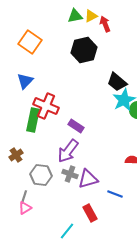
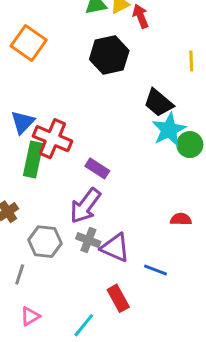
blue triangle: (25, 81) -> (23, 122), moved
purple triangle: (88, 179) -> (115, 248), turned 40
pink triangle: (25, 208) -> (30, 316), moved

